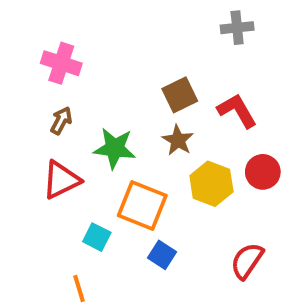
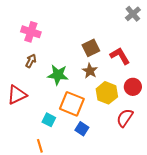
gray cross: (237, 28) -> (133, 14), moved, turned -35
red triangle: (61, 180) -> (17, 95), moved
red semicircle: (247, 261) -> (125, 118), moved

